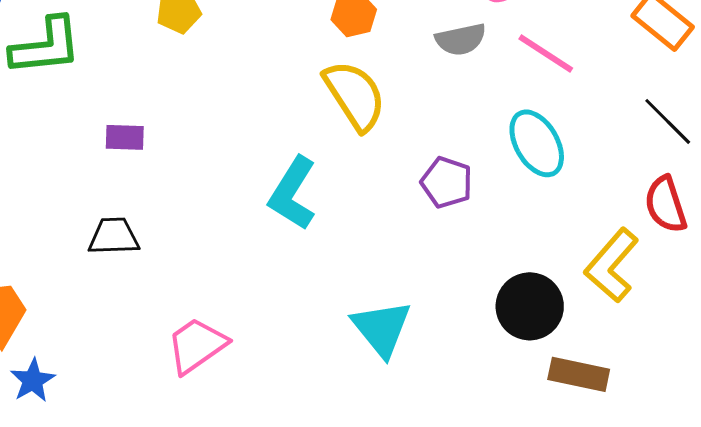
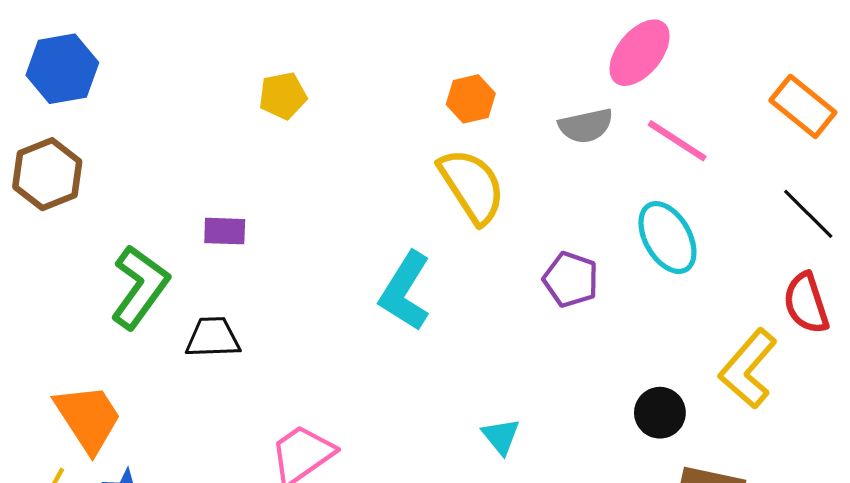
green L-shape: (46, 46) -> (140, 287), moved, turned -48
black circle: (530, 306) -> (660, 413), size x0.7
cyan triangle: (382, 328) -> (501, 436), size x0.6

